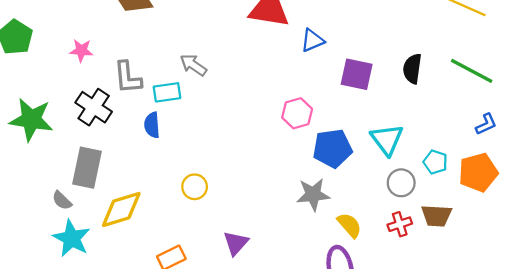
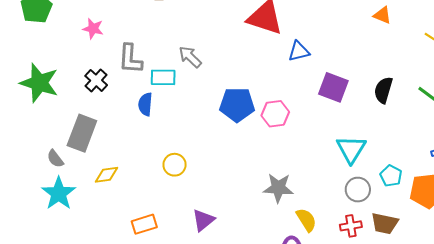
black cross: (94, 107) -> (96, 80), size x0.7
blue pentagon: (332, 148) -> (237, 105), moved
yellow diamond: (121, 209) -> (107, 175), size x0.6

